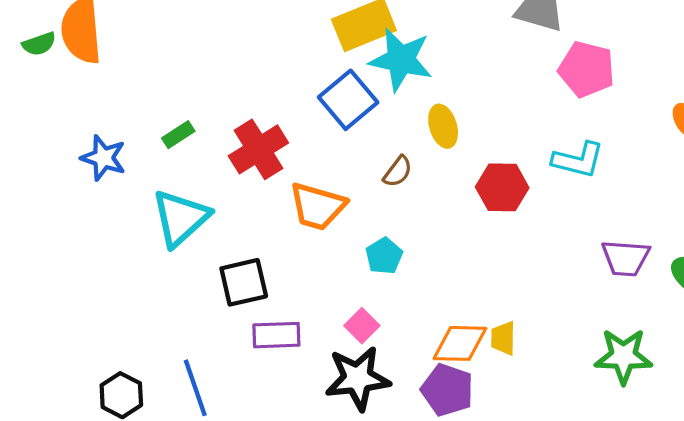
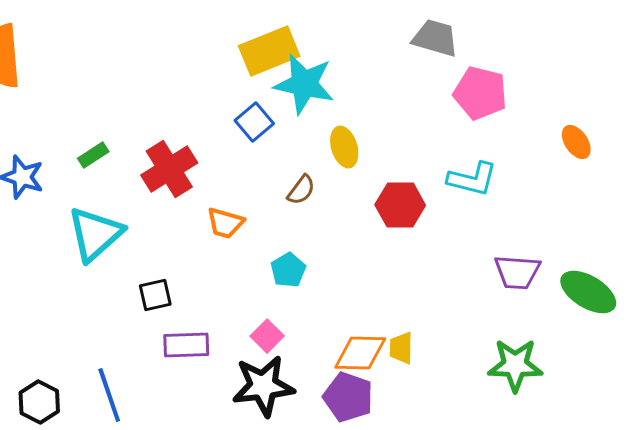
blue square: (348, 100) -> (254, 122), size x0.7
orange trapezoid: (318, 206) -> (225, 223), size x0.7
black square: (244, 282) -> (155, 295), size x0.7

